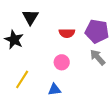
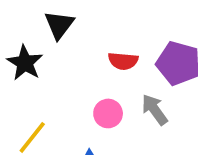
gray arrow: (98, 57) -> (155, 110), moved

